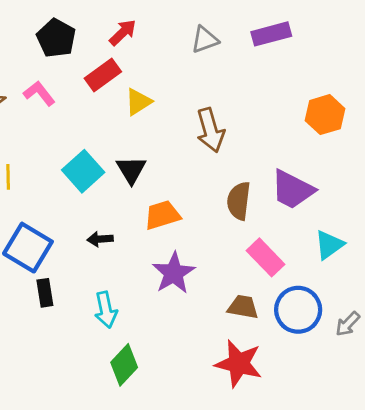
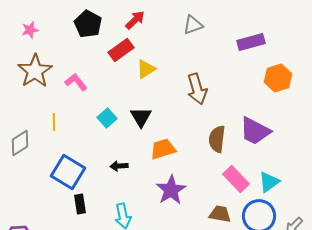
purple rectangle: (271, 34) -> (251, 42), moved
pink L-shape: (39, 93) -> (76, 82), moved
cyan square: (83, 171) -> (107, 118), size x0.7
cyan triangle: (329, 245) -> (269, 182), moved

